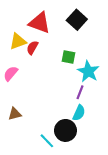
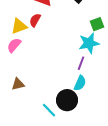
yellow triangle: (18, 41) -> (19, 26), moved
green square: (69, 57) -> (97, 24), moved, turned -32
cyan star: (88, 71) -> (89, 43), turned 30

